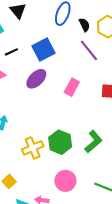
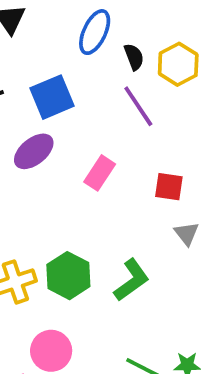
pink circle: (65, 181) -> (51, 351), moved

